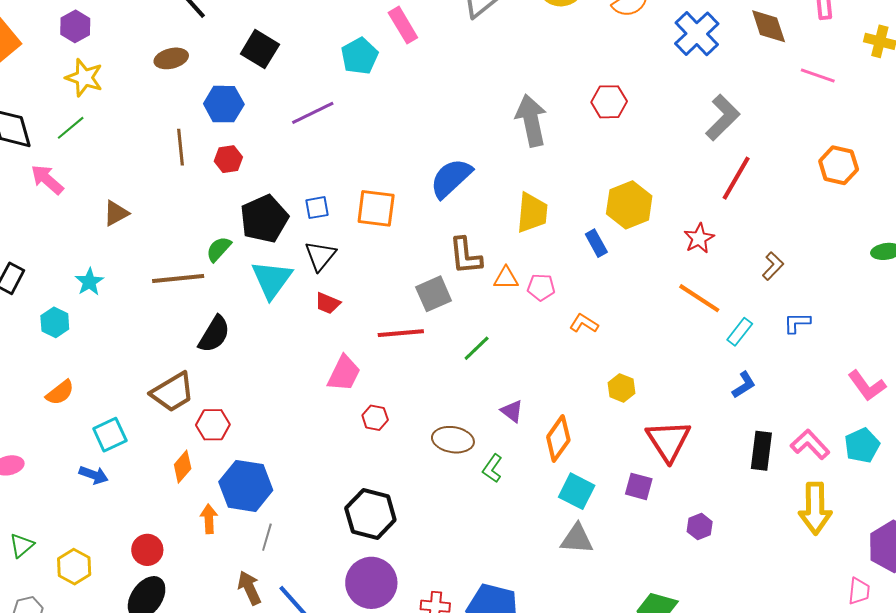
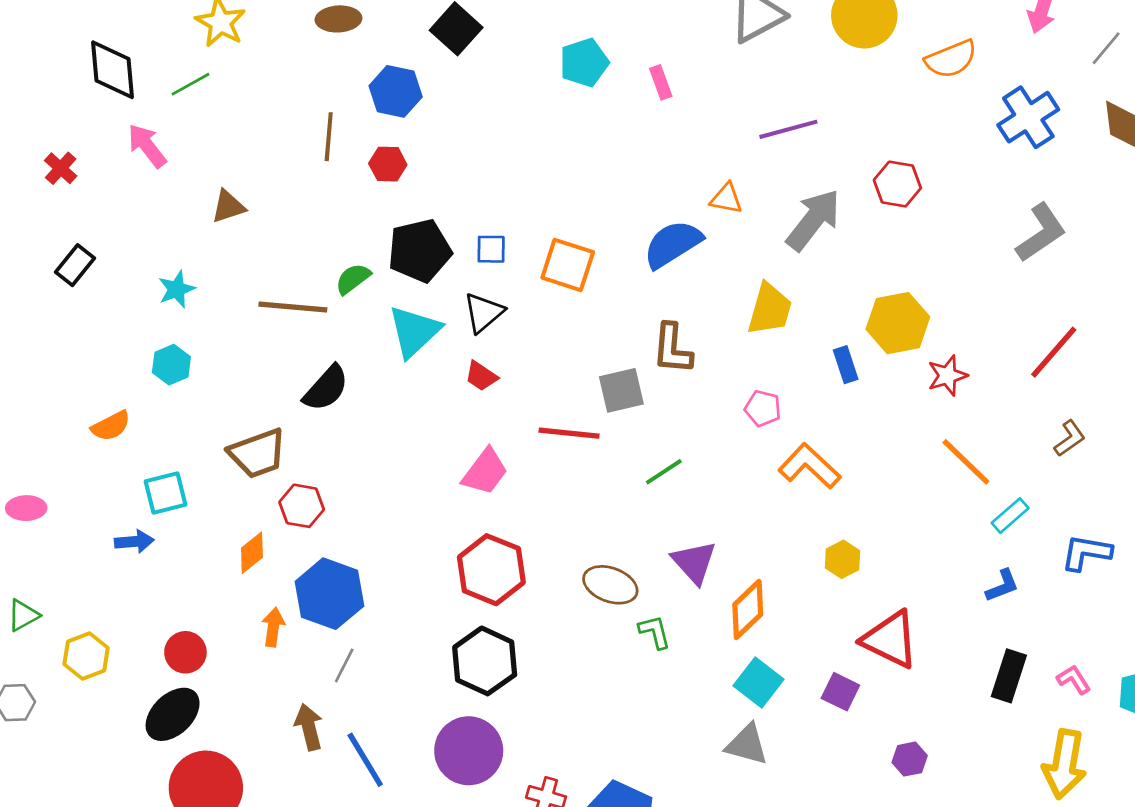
pink rectangle: (403, 25) -> (661, 82), moved, size x0.7
purple line: (313, 113) -> (788, 129), moved
gray arrow: (531, 120) -> (813, 220), moved, turned 39
red line: (736, 178) -> (1054, 352), moved
red star: (699, 238) -> (947, 376), moved
orange triangle: (506, 278) -> (726, 199), moved
cyan hexagon: (55, 322) -> (171, 365), moved
orange L-shape: (584, 323) -> (810, 466), size x1.6
blue L-shape: (797, 323) -> (1086, 553), moved, size x1.4
purple triangle: (512, 411) -> (694, 562), size x1.5
red hexagon: (375, 418) -> (491, 570), moved, size x2.0
red triangle: (668, 441) -> (890, 640), turned -42
pink L-shape: (810, 444) -> (1074, 679), size x0.7
green L-shape: (492, 468) -> (655, 632), turned 120
blue arrow: (94, 475) -> (134, 542), turned -36

